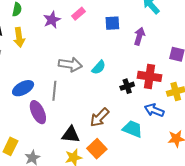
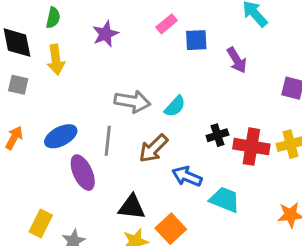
pink rectangle: (78, 14) -> (167, 24), moved
purple arrow: (139, 36) -> (237, 60), turned 132
red cross: (150, 76) -> (251, 147), moved
blue arrow: (154, 110) -> (187, 176), moved
brown arrow: (100, 117) -> (154, 148), moved

